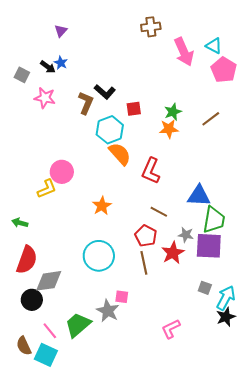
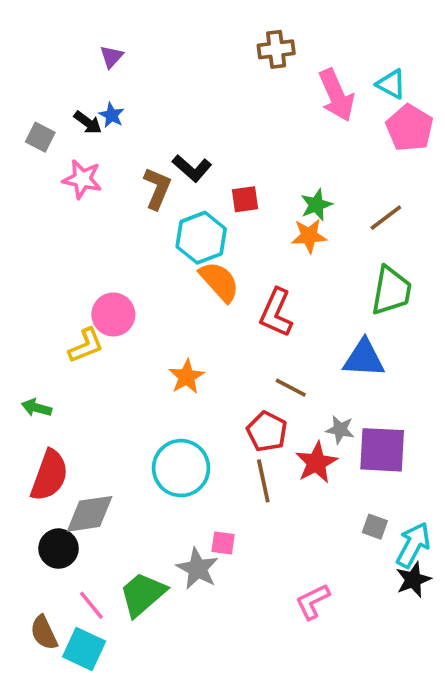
green trapezoid: (214, 220) -> (391, 291), moved

